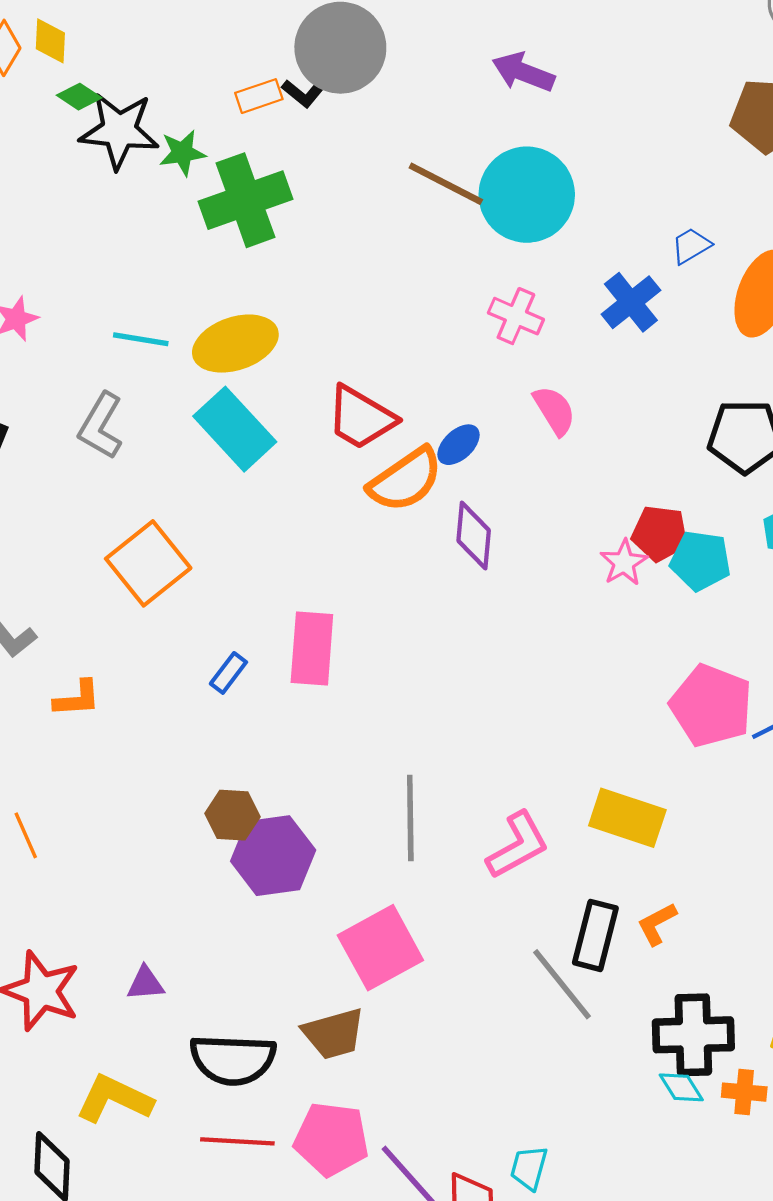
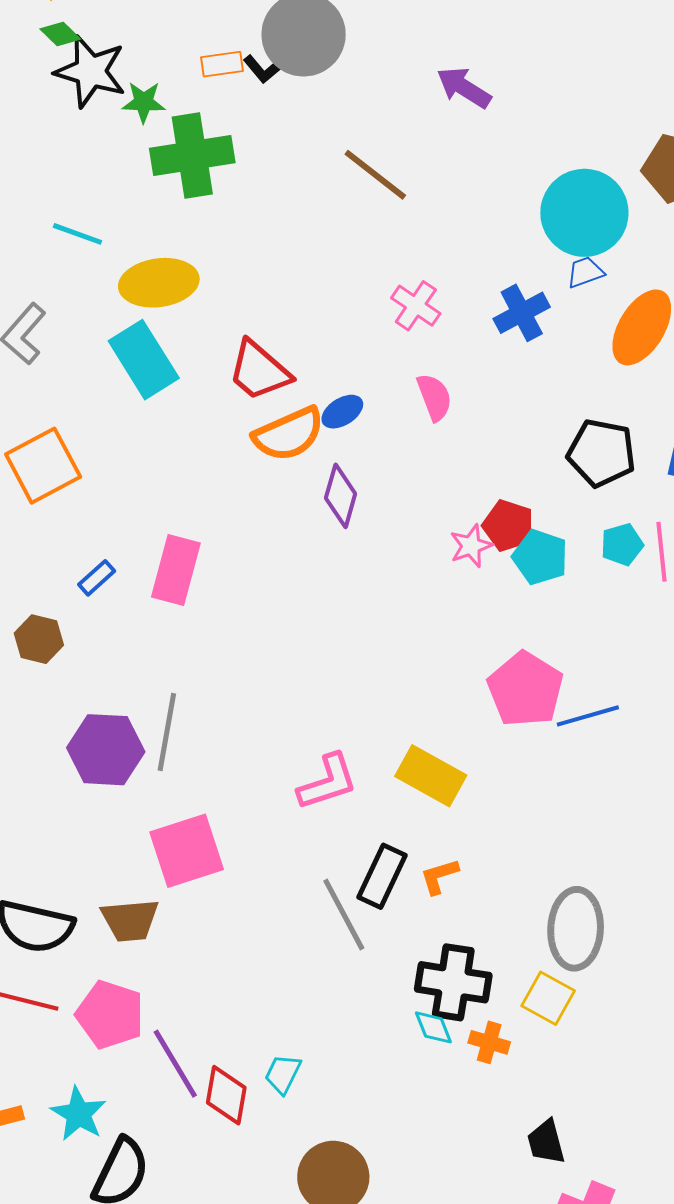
cyan circle: (527, 195) -> (584, 213), moved
cyan line: (141, 339) -> (77, 234), moved
brown hexagon: (232, 815) -> (39, 639), moved
gray line: (410, 818) -> (167, 732), moved

